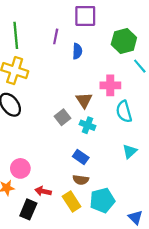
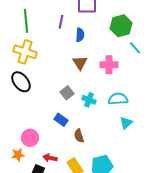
brown triangle: (84, 100) -> (80, 63), moved
cyan semicircle: (124, 112) -> (118, 99), moved, turned 102
blue rectangle: (81, 157) -> (61, 120), moved
brown semicircle: (81, 180) -> (79, 136), moved, turned 64

